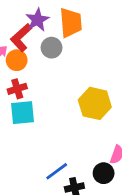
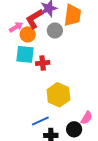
red cross: (17, 89) -> (43, 63), moved
yellow hexagon: (95, 103) -> (58, 95), moved
cyan square: (22, 113) -> (25, 54), moved

